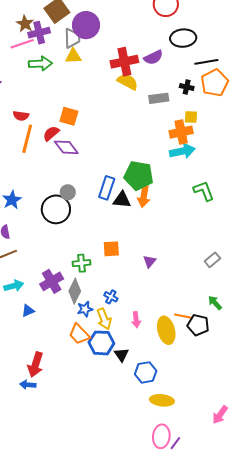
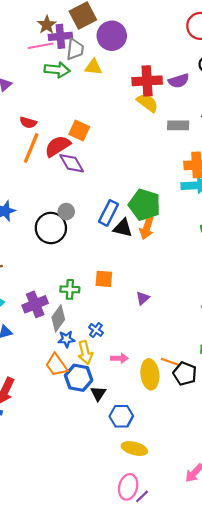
gray trapezoid: (72, 38) -> (75, 49), moved
red semicircle: (51, 133) -> (58, 146), size x1.4
pink arrow: (136, 320) -> (119, 358), turned -91

